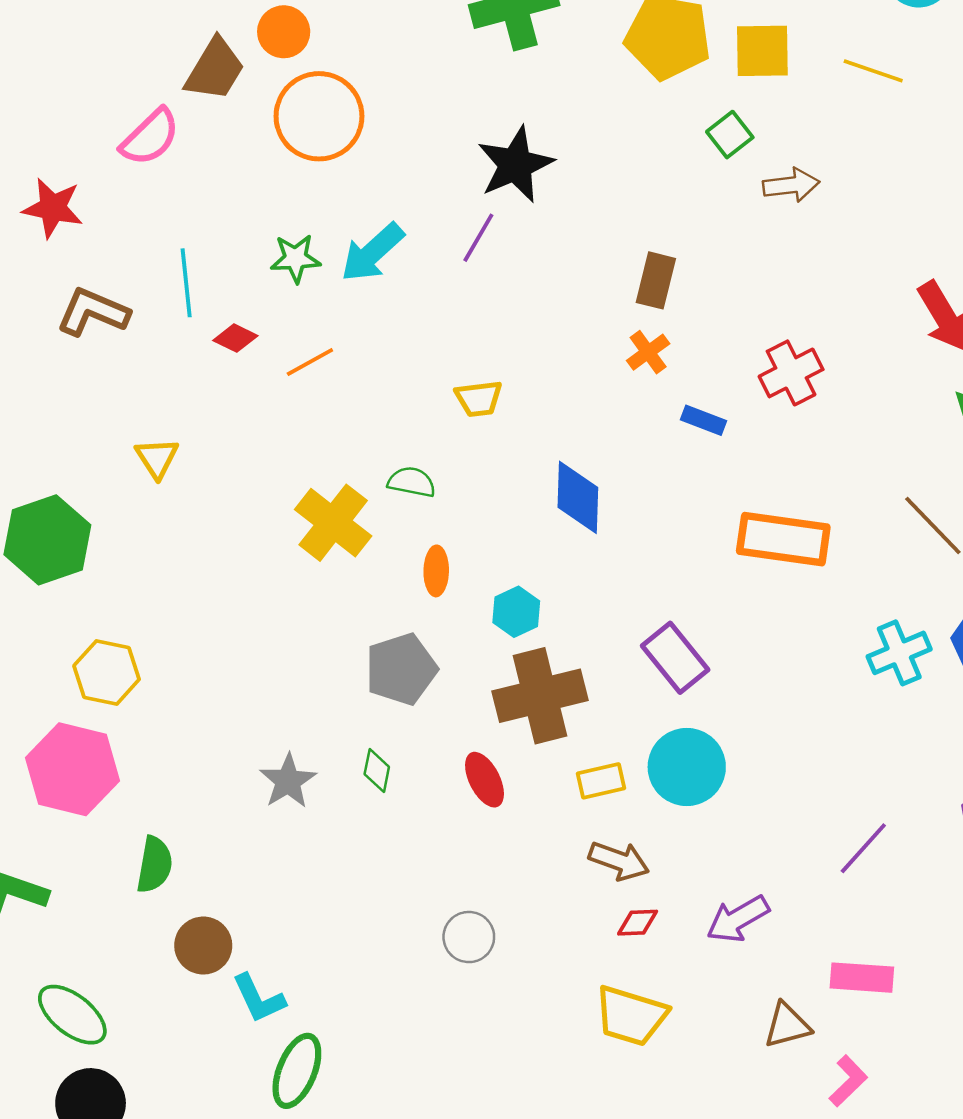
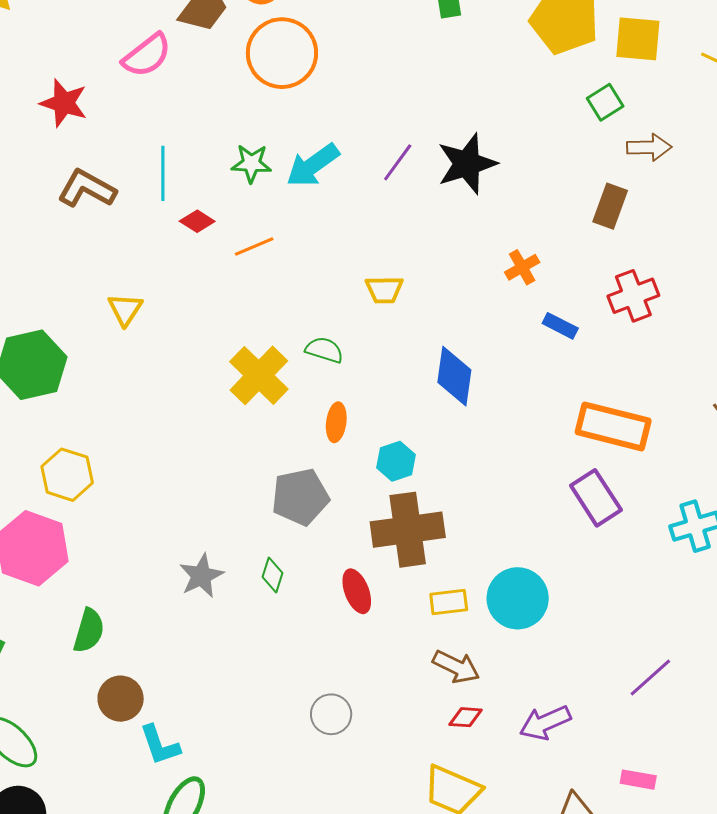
black star: (515, 165) -> (467, 164), moved
brown rectangle: (656, 280) -> (610, 206), moved
purple rectangle: (675, 658) -> (596, 498), moved
pink rectangle: (862, 978) -> (638, 780), size x0.7

